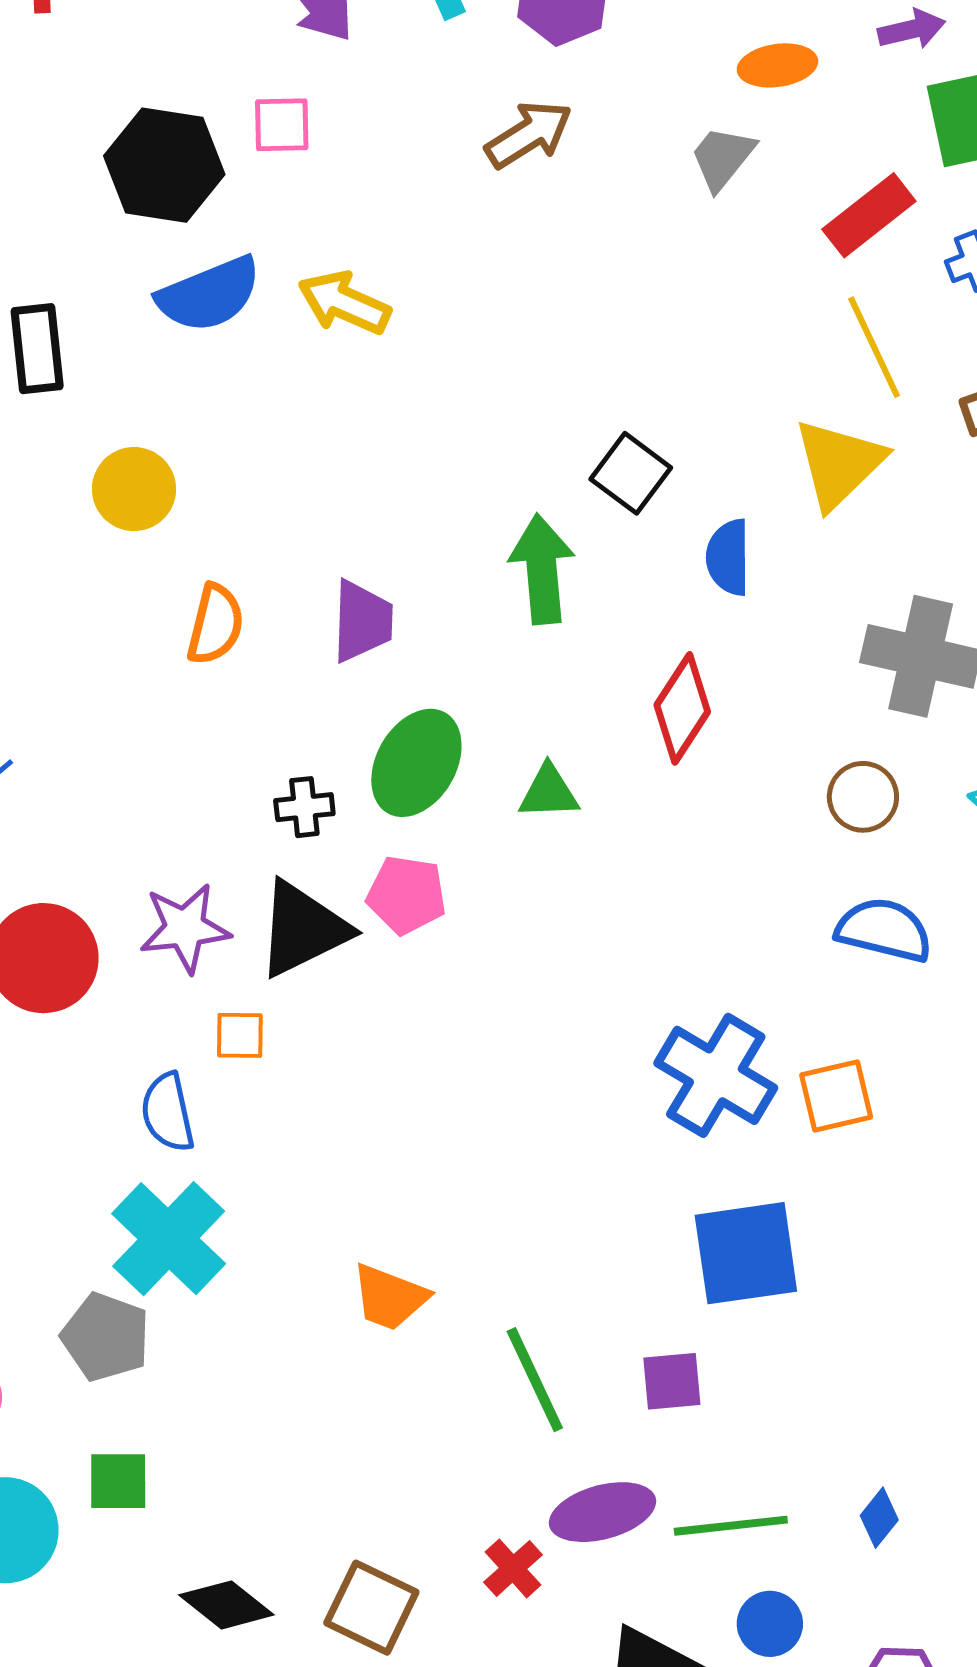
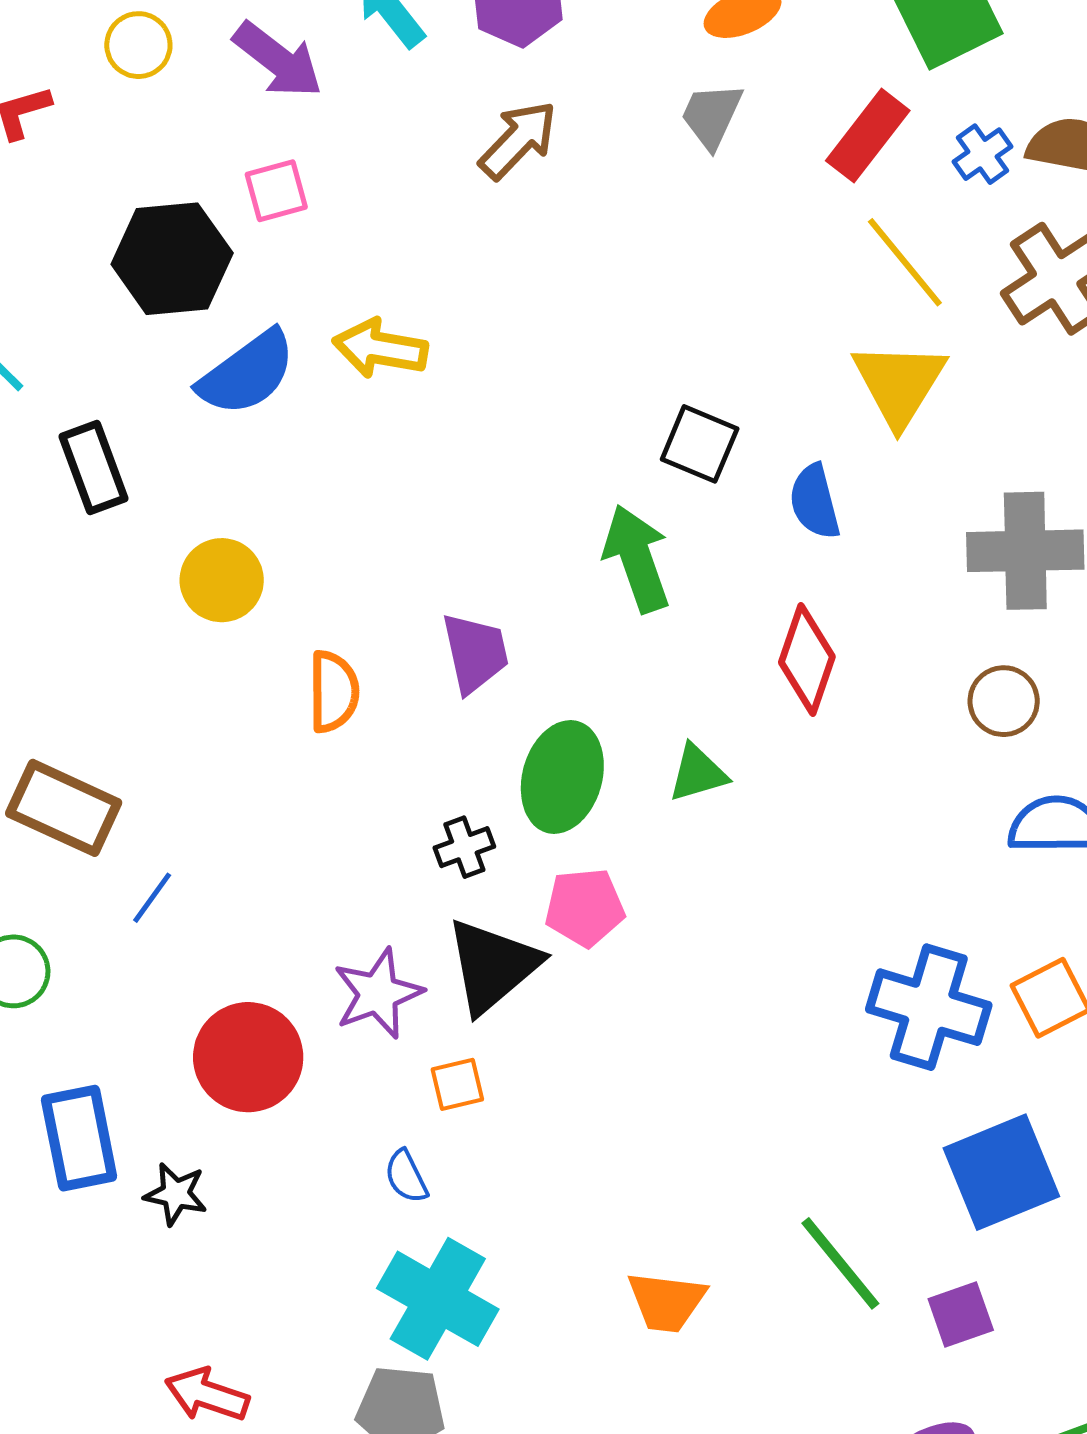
blue semicircle: (168, 1112) -> (406, 1177), size x0.7
green line: (535, 1380) -> (840, 1263), moved

